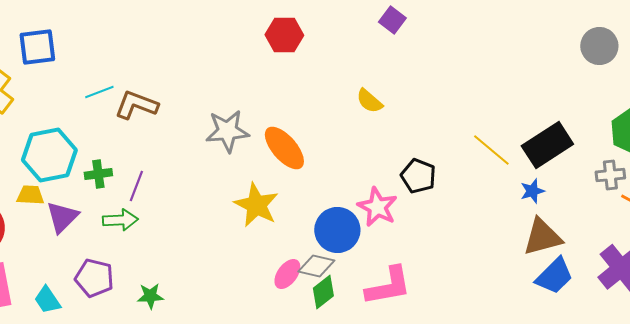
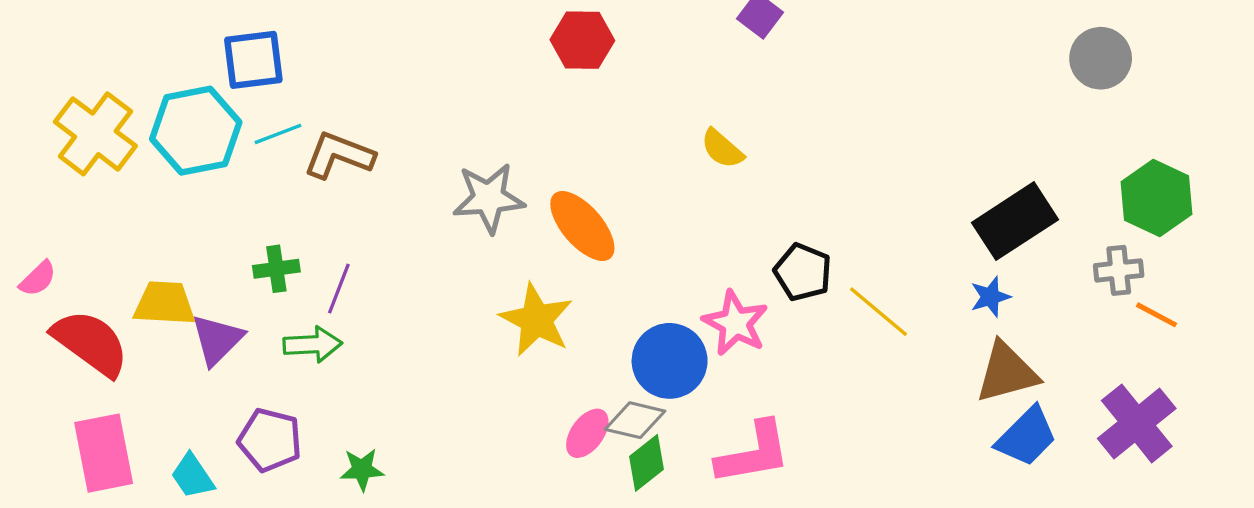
blue square: (37, 47) -> (253, 60), moved
yellow line: (491, 150) -> (878, 312), moved
cyan hexagon: (49, 155) -> (196, 131), moved
yellow trapezoid: (30, 195) -> (165, 303), size x1.4

